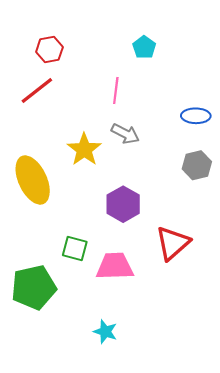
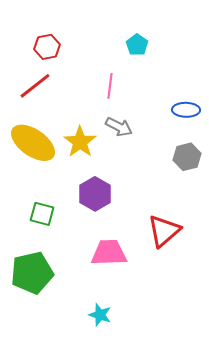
yellow ellipse: (33, 180) -> (33, 143), moved, turned -30
purple hexagon: (123, 204) -> (95, 194), moved
green square: (75, 248) -> (42, 214), moved

